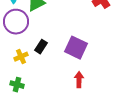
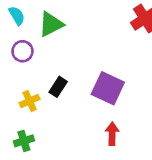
purple circle: (16, 22) -> (22, 51), size x0.6
green cross: (17, 85) -> (24, 141), turned -32

